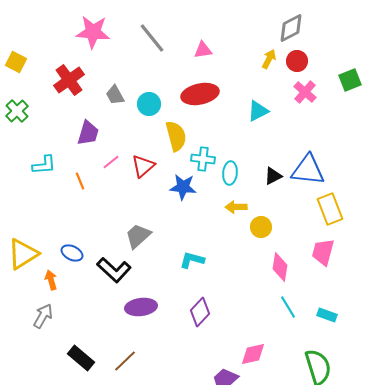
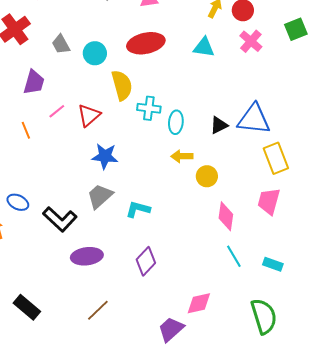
cyan triangle: (258, 111) -> (204, 47), moved, turned 35
blue star: (183, 187) -> (105, 156), moved
gray trapezoid: (138, 236) -> (100, 196), moved
brown line: (125, 361) -> (98, 310), moved

